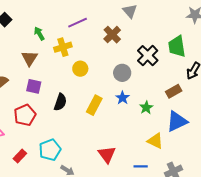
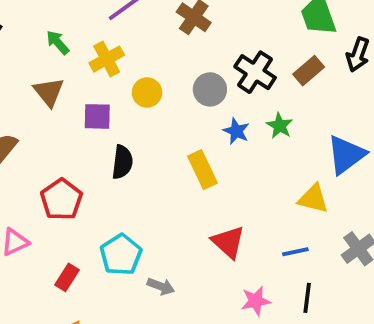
black cross: (148, 56) -> (255, 72), moved
gray circle: (122, 73) -> (210, 89), moved
purple square: (34, 86) -> (97, 116), moved
brown rectangle: (174, 91) -> (309, 71), moved
yellow rectangle: (94, 105) -> (202, 170), moved, turned -42
green star: (146, 108) -> (280, 126), moved

